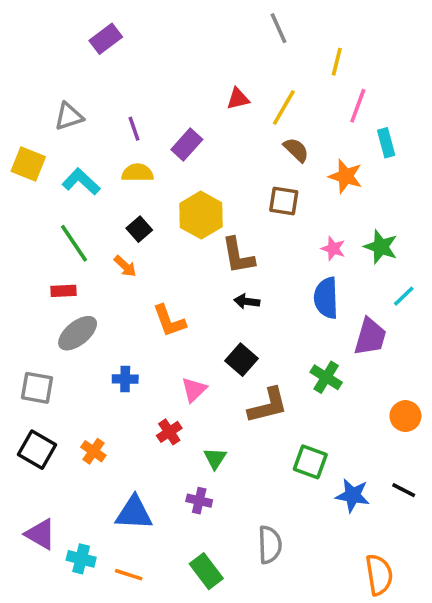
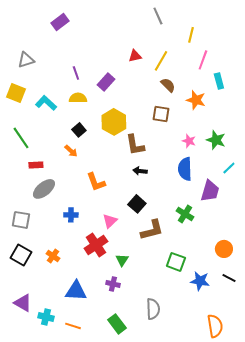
gray triangle: (69, 116) -> (26, 60), moved
green line: (74, 243) -> (21, 138), moved
orange circle: (405, 416) -> (224, 249), moved
red cross: (169, 432) -> (96, 245), size x1.6

